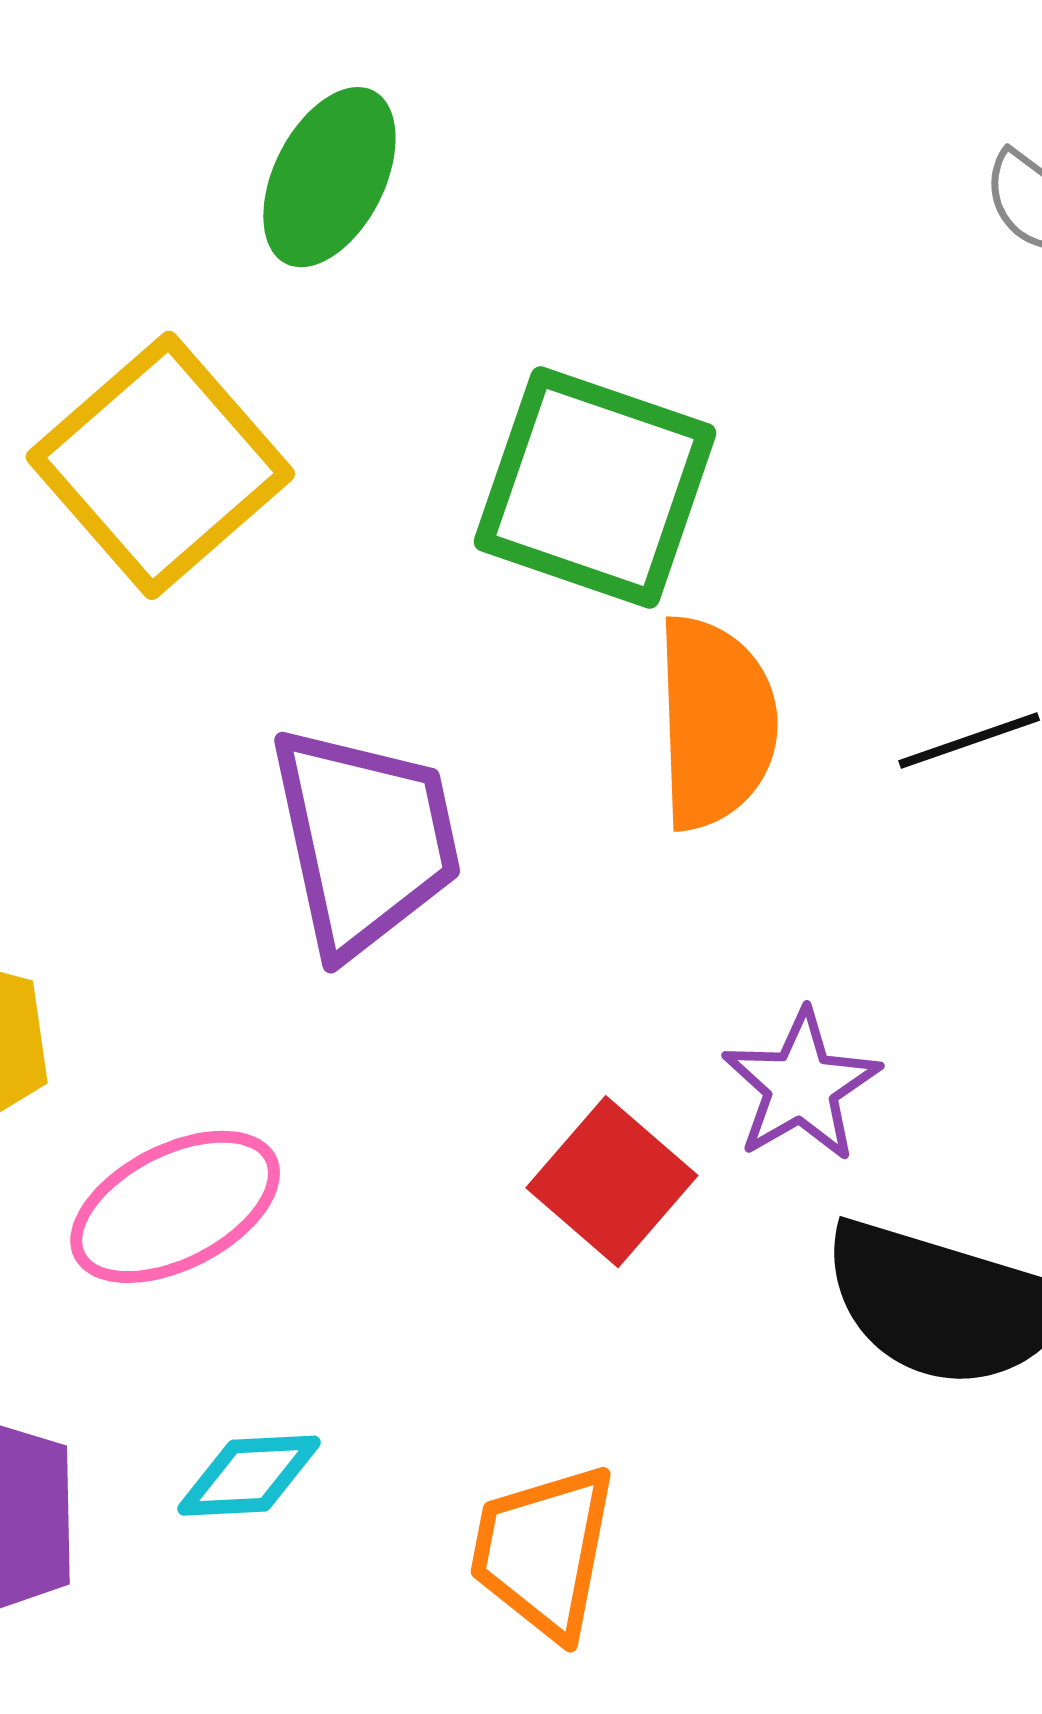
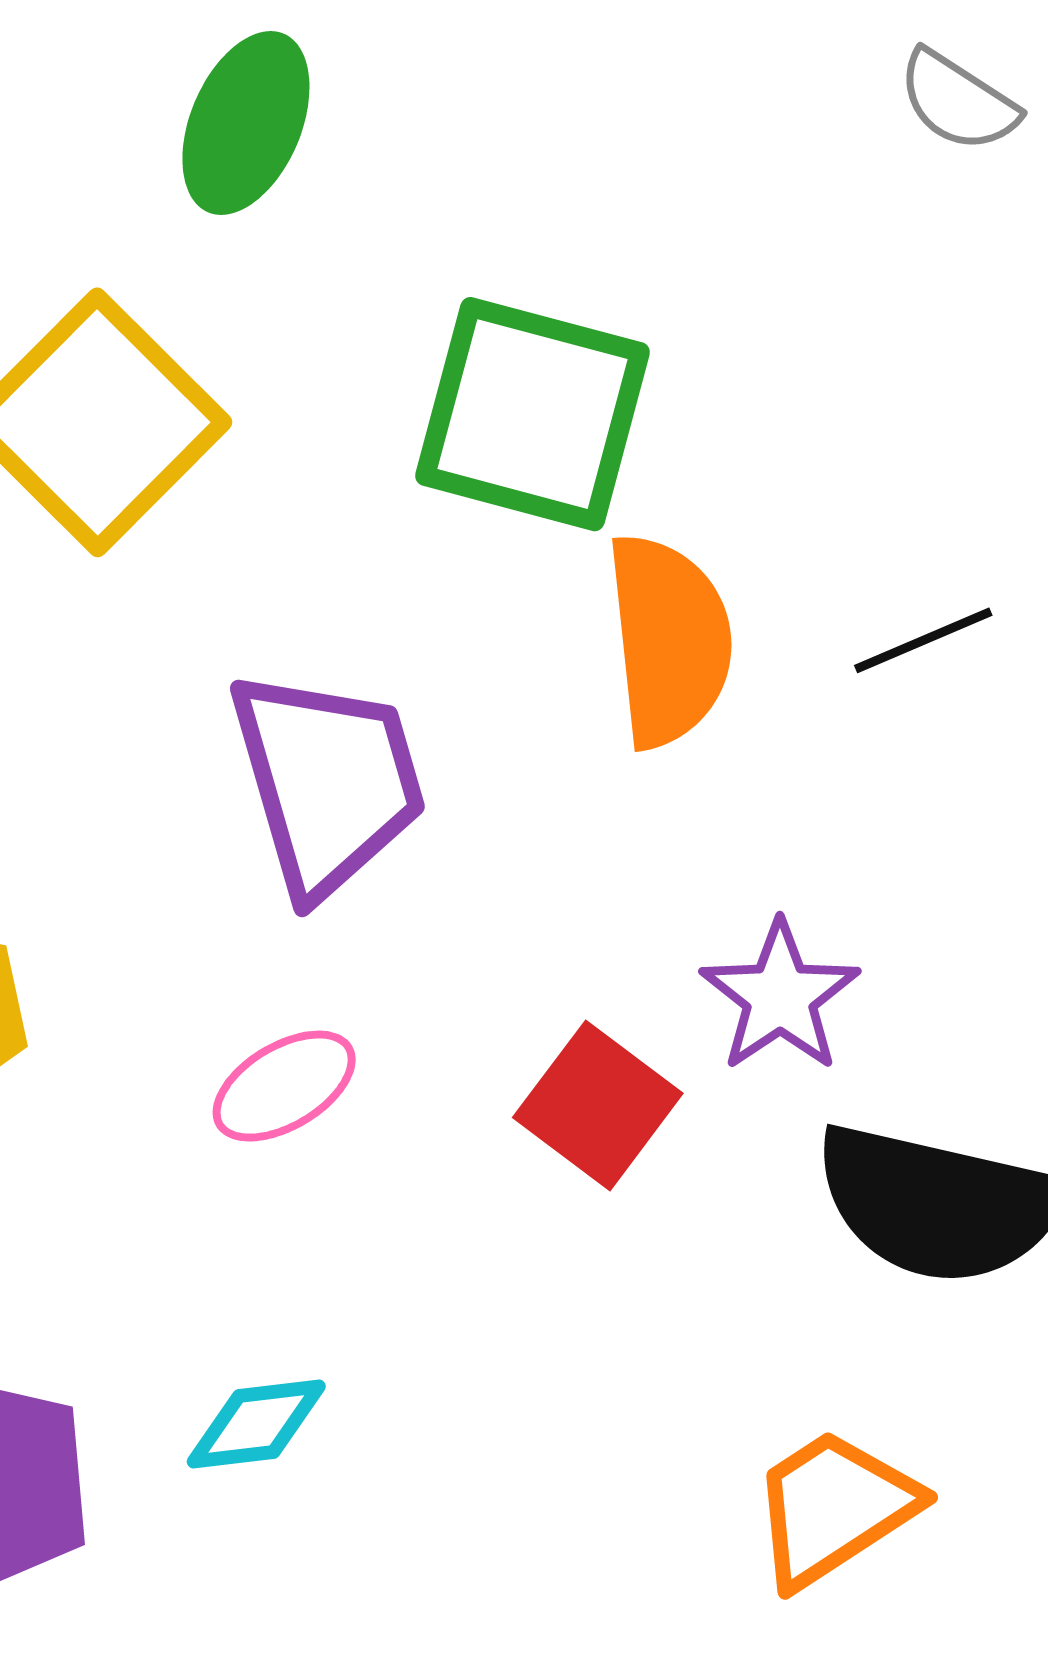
pink ellipse: (175, 1207) -> (284, 1086), moved, size x0.7
orange trapezoid: (543, 1551) -> (834, 1508), moved, turned 50

